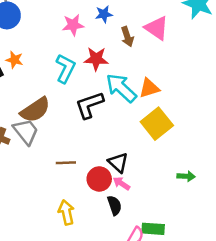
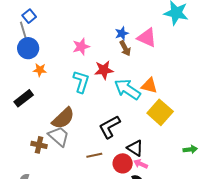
blue star: (104, 14) -> (122, 33), moved
orange star: (14, 60) -> (40, 70), moved
orange triangle: (149, 88) -> (149, 86), turned 42
black L-shape: (89, 105) -> (109, 127), moved

